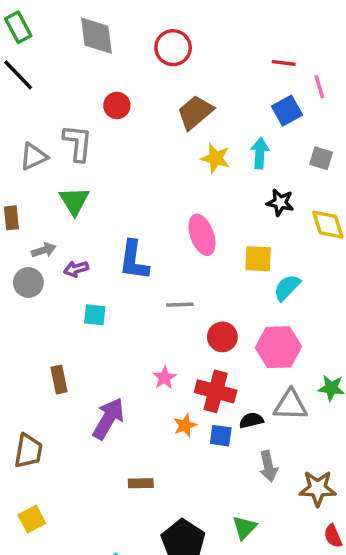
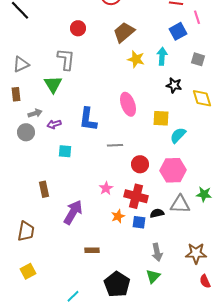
gray L-shape: (78, 143) -> (66, 59), moved
gray triangle: (33, 157) -> (21, 64), moved
gray arrow: (268, 466) -> (157, 252), moved

